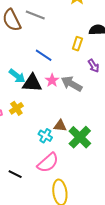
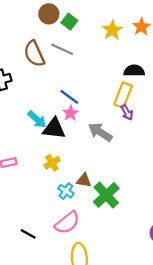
yellow rectangle: (77, 44) -> (123, 95), moved, size x1.5
pink star: (52, 80) -> (71, 113), moved
yellow cross: (16, 108) -> (52, 163), moved

